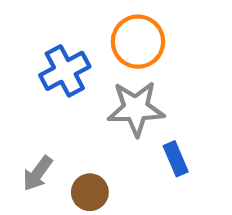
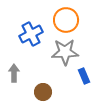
gray arrow: (38, 173) -> (14, 73), moved, turned 144

